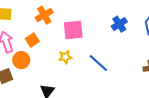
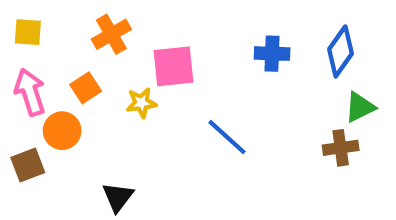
blue cross: (119, 24) -> (272, 54), turned 35
yellow star: (65, 57) -> (141, 103), moved

